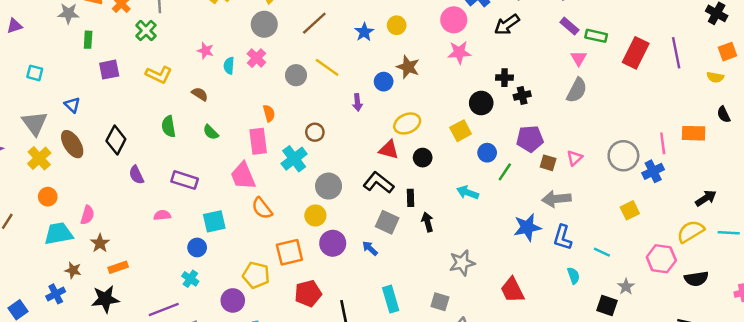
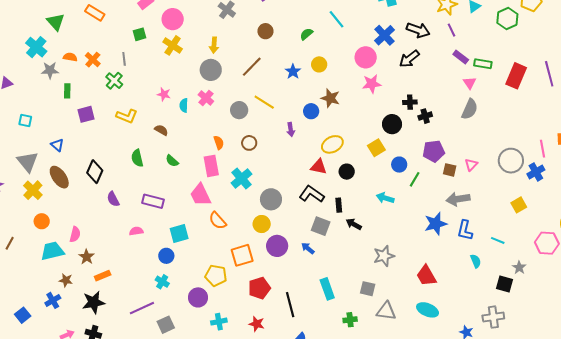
brown circle: (315, 132) -> (249, 143), moved
black arrow: (428, 222) -> (354, 224), turned -42

